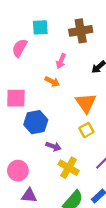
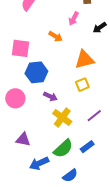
pink arrow: (61, 61) -> (74, 19), moved
orange triangle: (86, 103) -> (84, 60), turned 45
pink circle: (18, 171) -> (15, 98), moved

